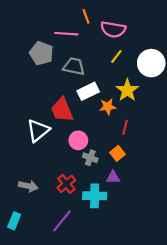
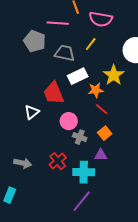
yellow line: (116, 57) -> (91, 44), moved
red line: (125, 127) -> (102, 109), moved, turned -64
white triangle: (38, 131) -> (32, 112), size x0.7
purple line: (62, 221) -> (82, 201), moved

